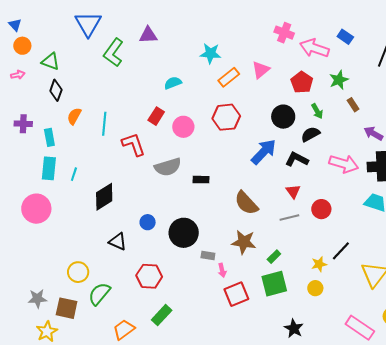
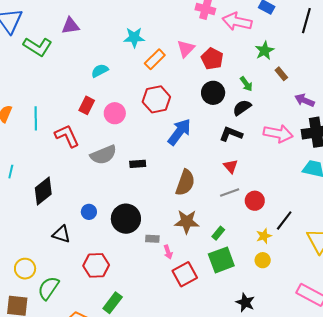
green L-shape: (113, 53) -> (38, 47), turned -88
red pentagon: (302, 82) -> (212, 59), moved
blue arrow: (264, 152) -> (179, 132), moved
brown semicircle: (246, 203) -> (185, 183), turned -112
red circle: (321, 209) -> (255, 201), moved

